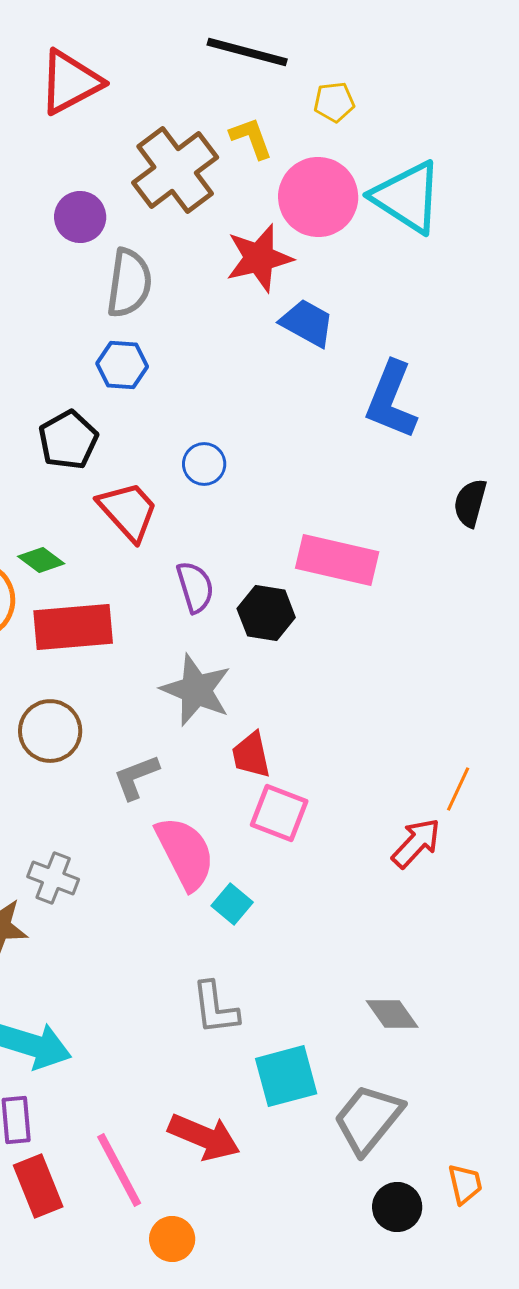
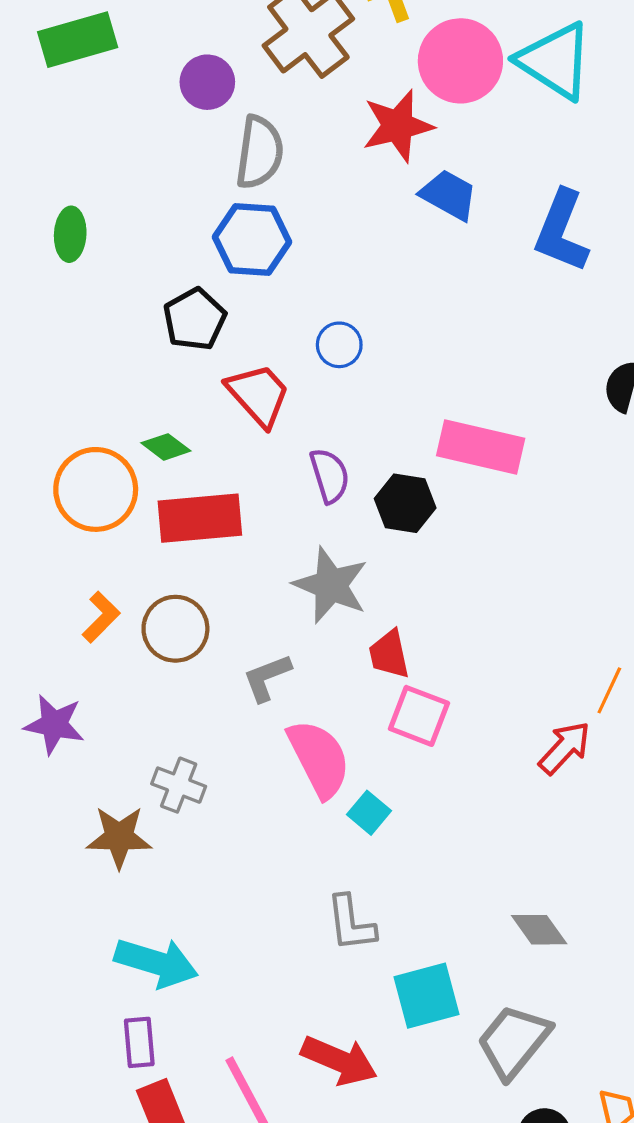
blue hexagon: (122, 365) -> (252, 240), size x1.4
blue L-shape: (391, 400) -> (561, 231), moved

